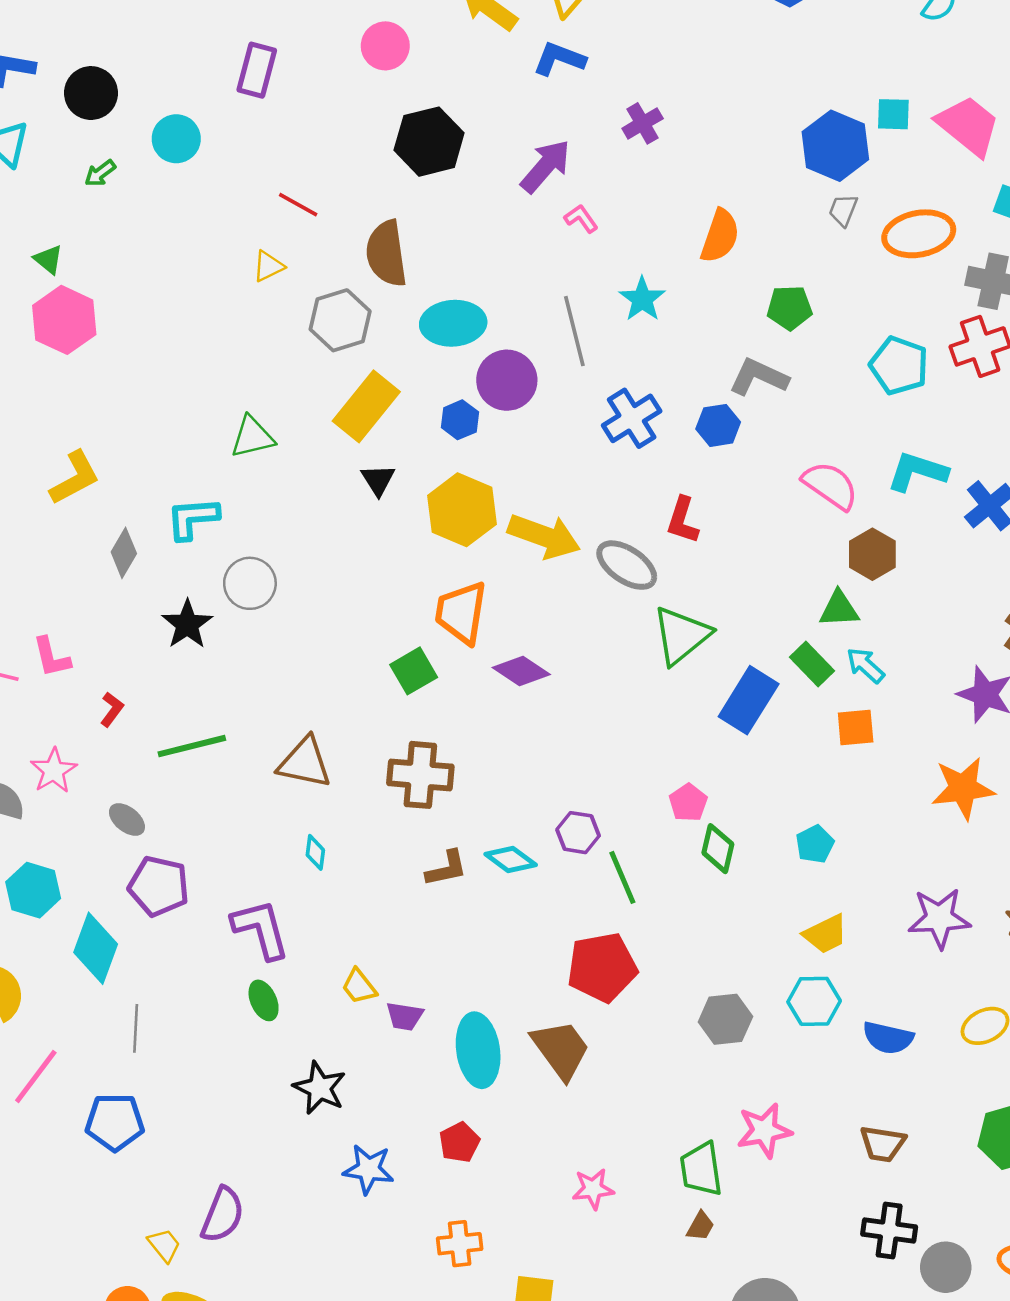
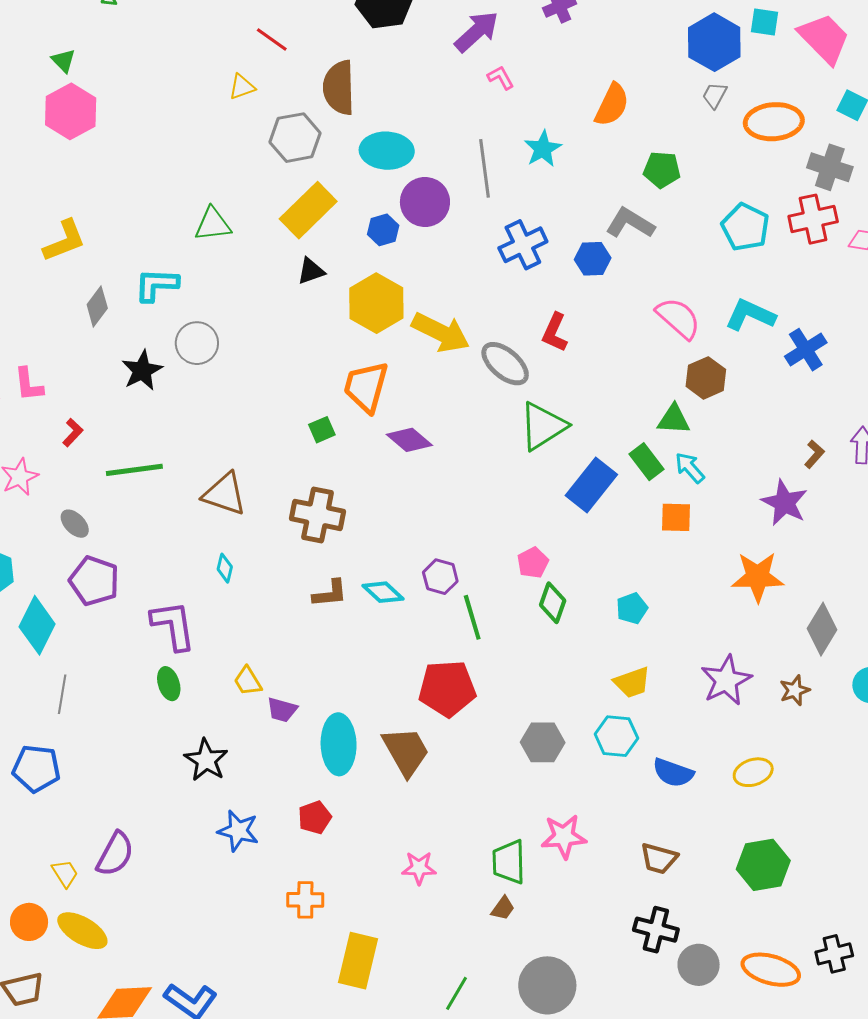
black triangle: (378, 480) -> (311, 271), turned 36
green square: (414, 671) -> (322, 430), size x0.7
purple star: (939, 918) -> (726, 680), turned -30

